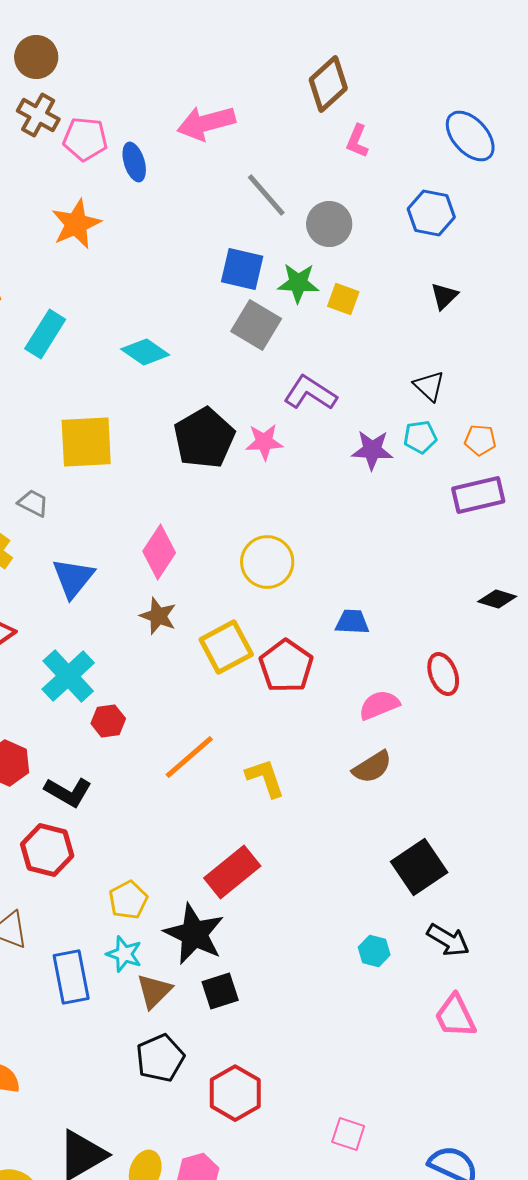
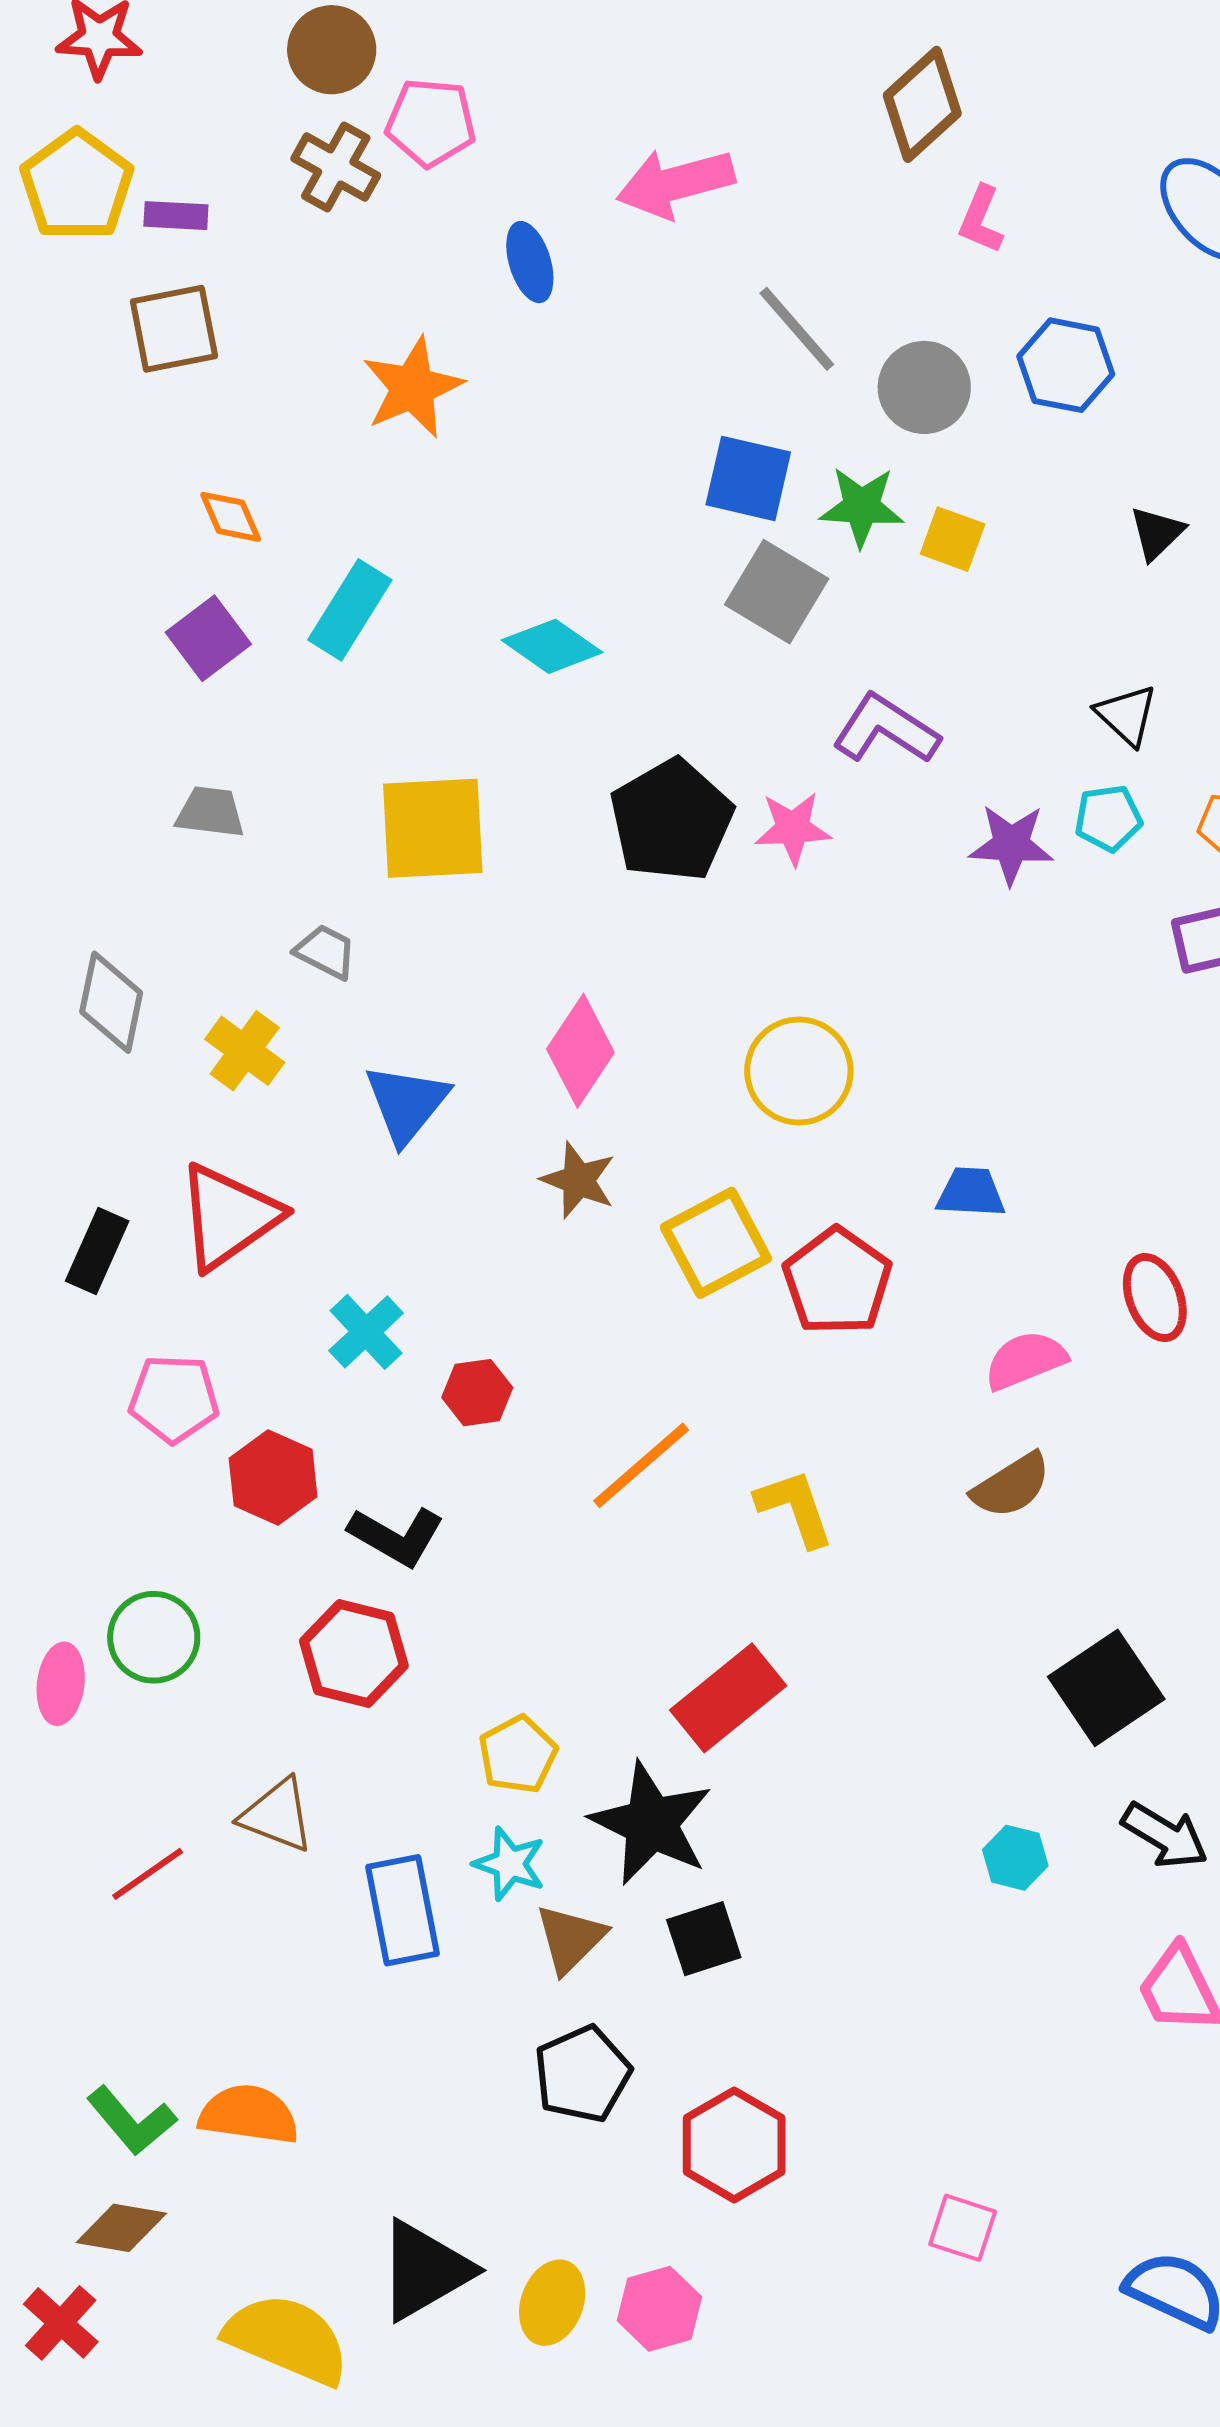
pink pentagon: (85, 139) -> (431, 122), moved
blue hexagon: (431, 213) -> (1066, 365), moved
cyan cross: (68, 676) -> (366, 1332), moved, size x0.7

